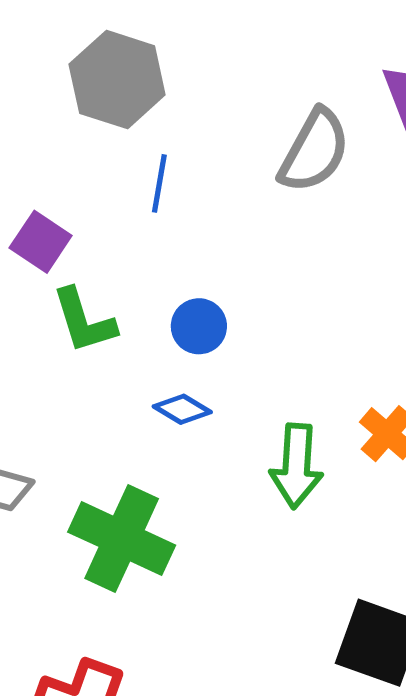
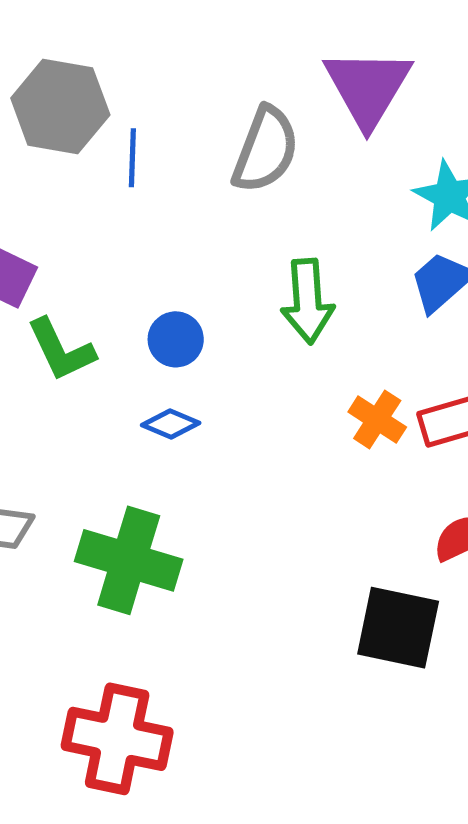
blue line: (159, 183) -> (132, 158), moved
green arrow: (296, 466) -> (308, 301), moved

